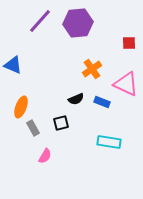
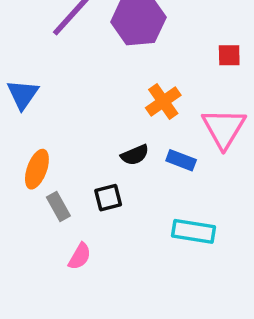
blue triangle: (13, 65) -> (23, 94), turned 42
pink triangle: (126, 84) -> (224, 128), turned 36

